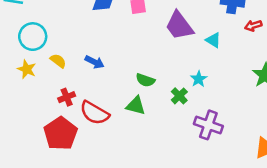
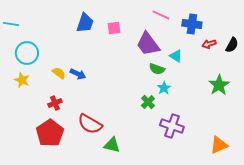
yellow semicircle: (58, 61) -> (59, 73), moved
green semicircle: (145, 80) -> (157, 69), moved
green triangle: (136, 106) -> (112, 145), moved
red semicircle: (94, 113) -> (90, 124), moved

